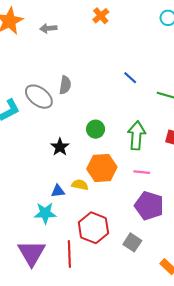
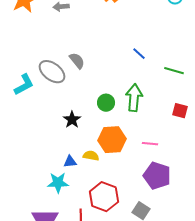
gray semicircle: (65, 85) -> (77, 61), turned -48
green arrow: (137, 135) -> (134, 98), moved

